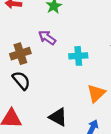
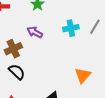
cyan cross: (78, 56) -> (71, 28), moved

